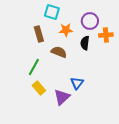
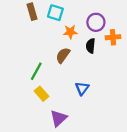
brown rectangle: (39, 34) -> (32, 12), moved
brown semicircle: (59, 52) -> (63, 55), turned -77
purple triangle: (62, 97) -> (59, 118), moved

